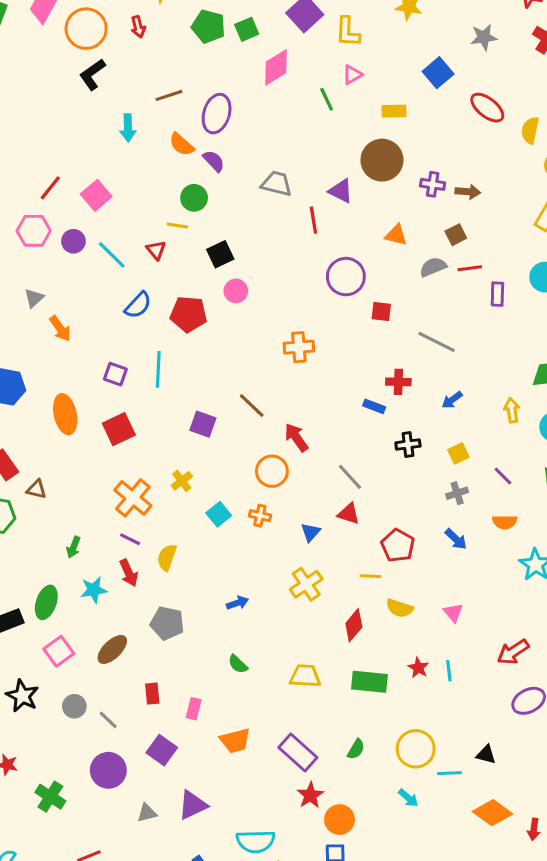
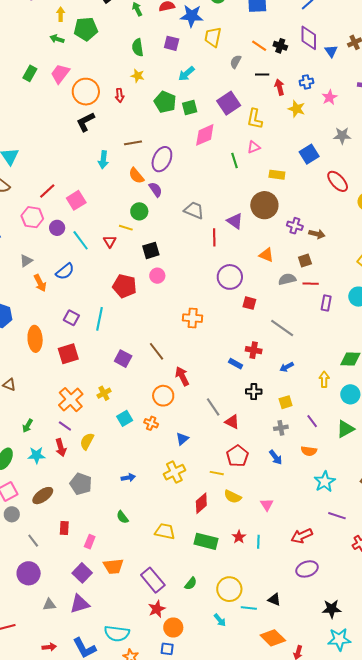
blue semicircle: (138, 305) -> (65, 271), moved
red triangle: (349, 514) -> (232, 422), moved
gray circle: (74, 706) -> (12, 514), moved
purple square: (162, 750) -> (82, 573), moved

